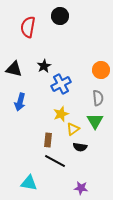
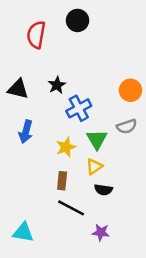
gray semicircle: (98, 98) -> (127, 126), turned 77
yellow star: (61, 114) -> (66, 147), moved
green triangle: (95, 121) -> (97, 139), moved
cyan triangle: (29, 183) -> (23, 232), moved
purple star: (81, 188) -> (101, 232), moved

